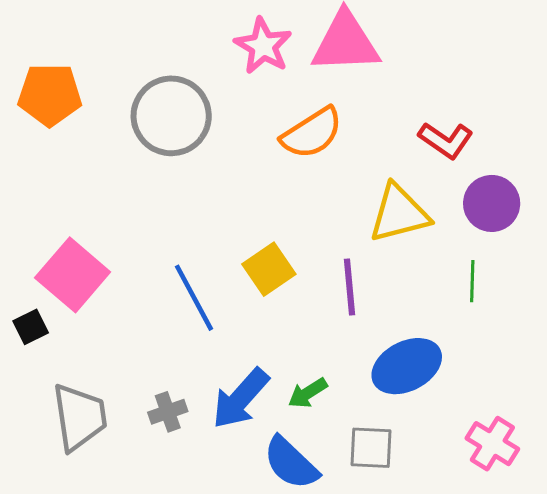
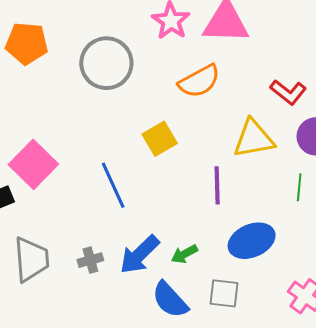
yellow square: (269, 269) -> (160, 139), moved

